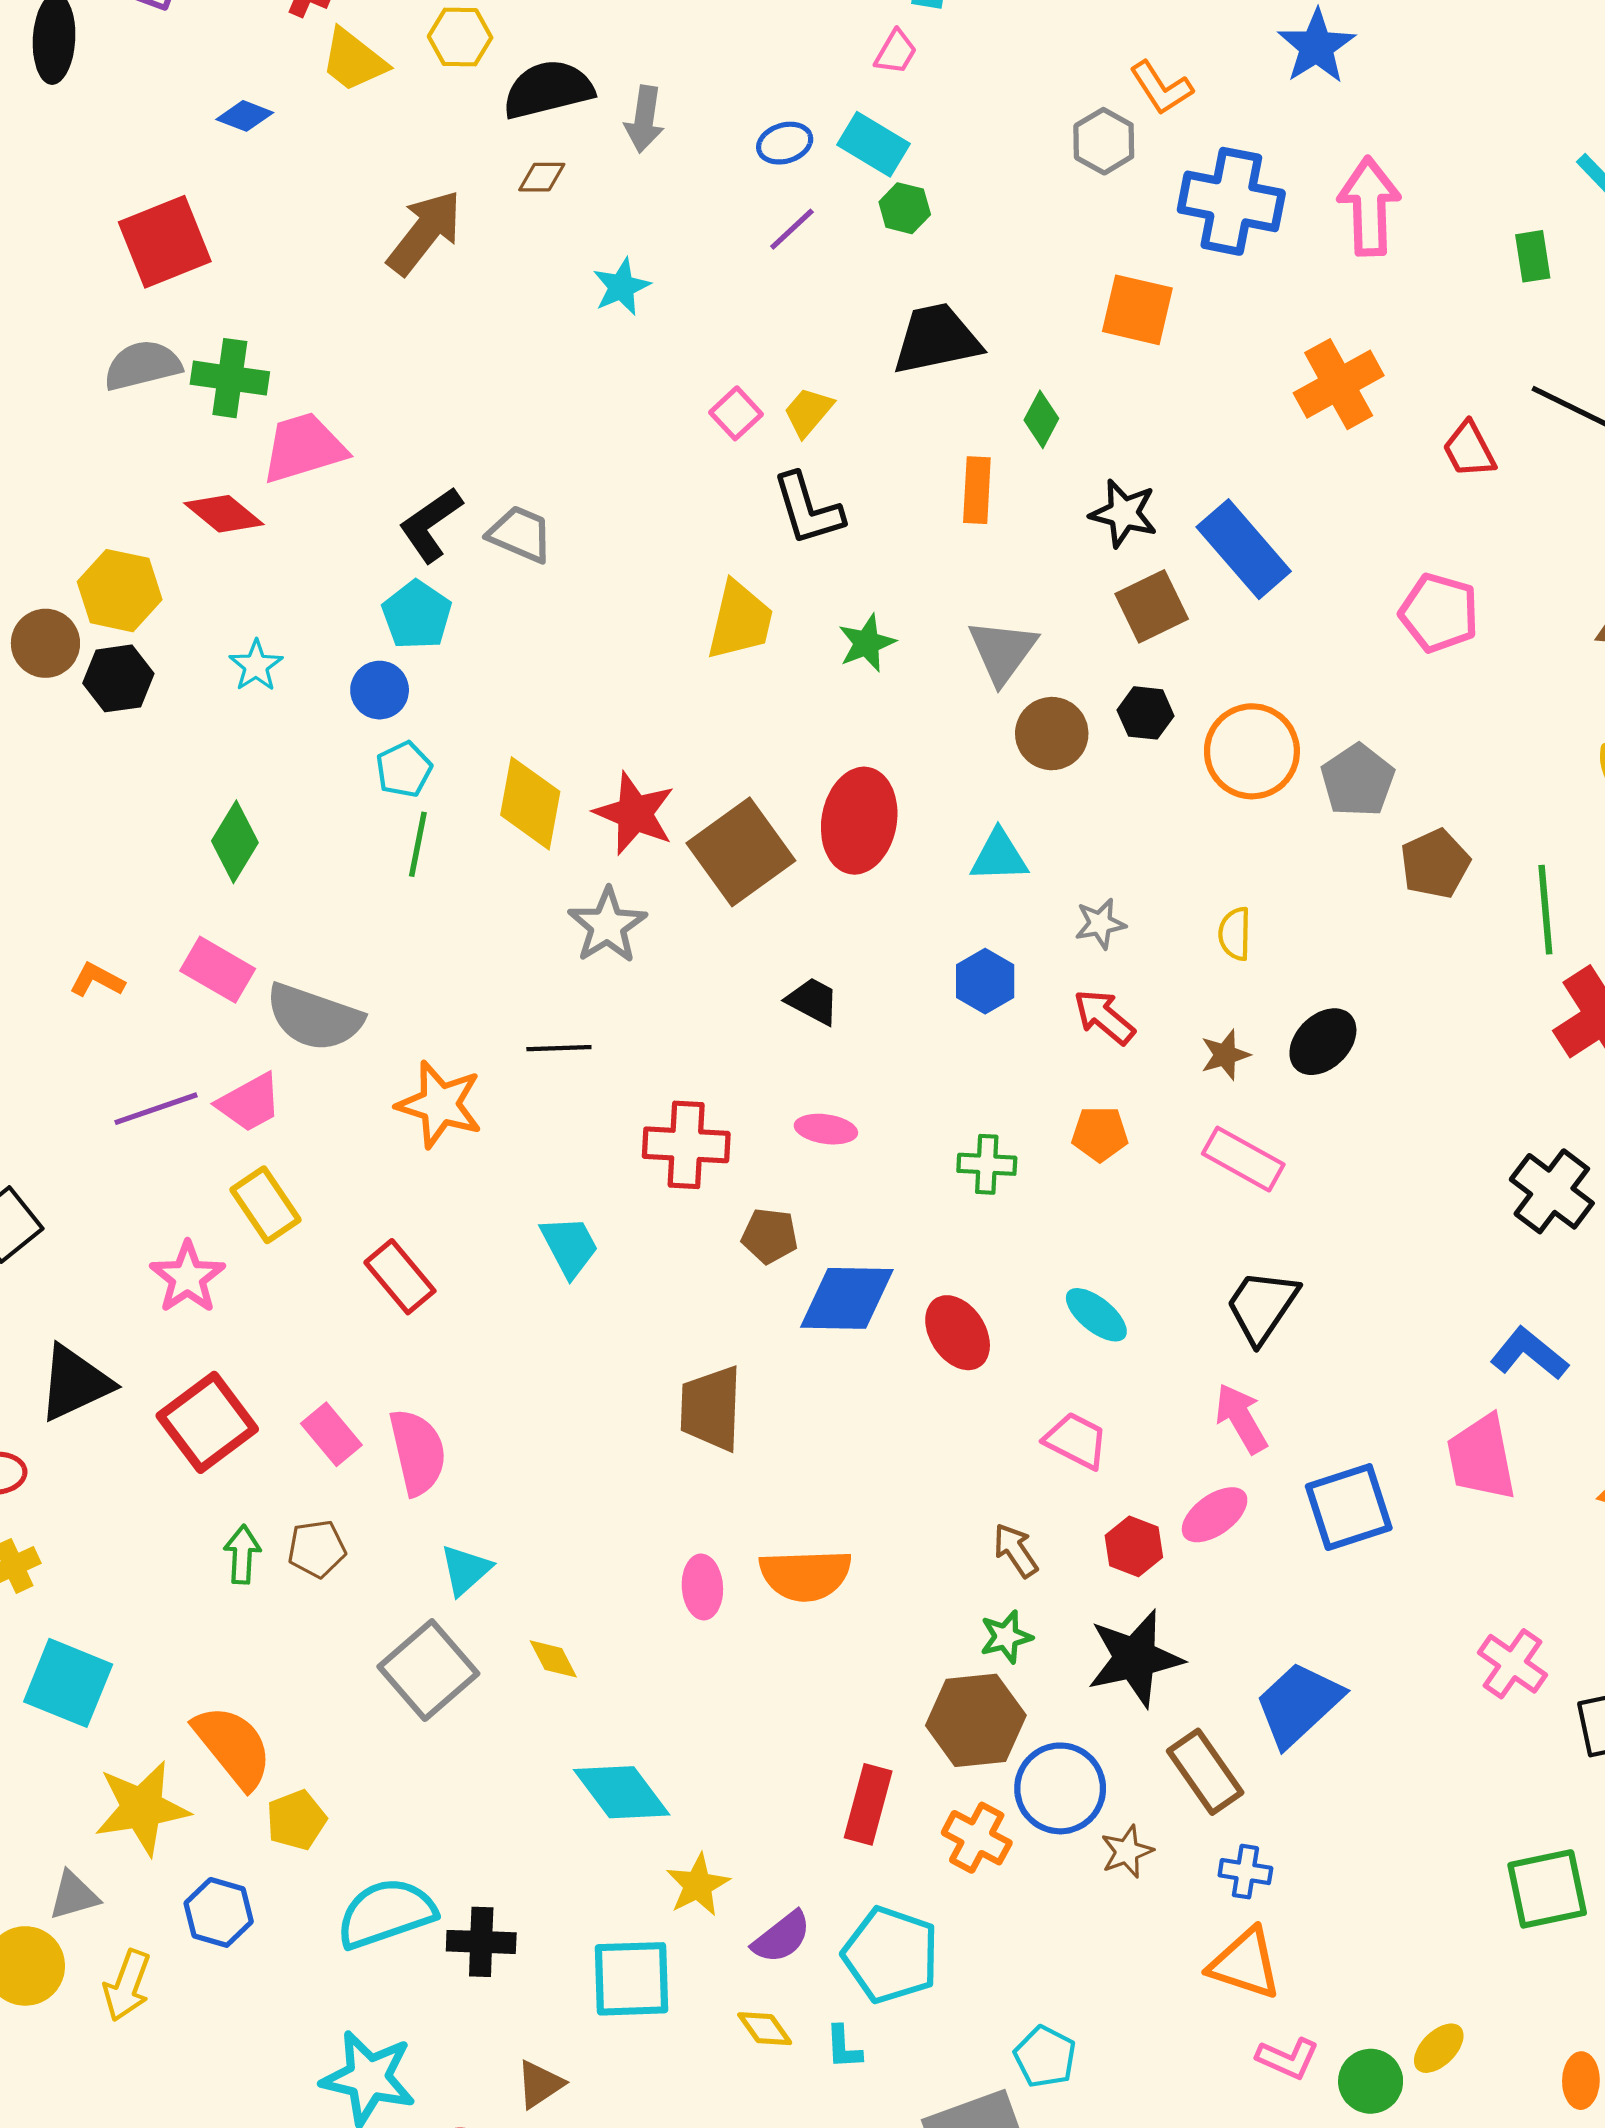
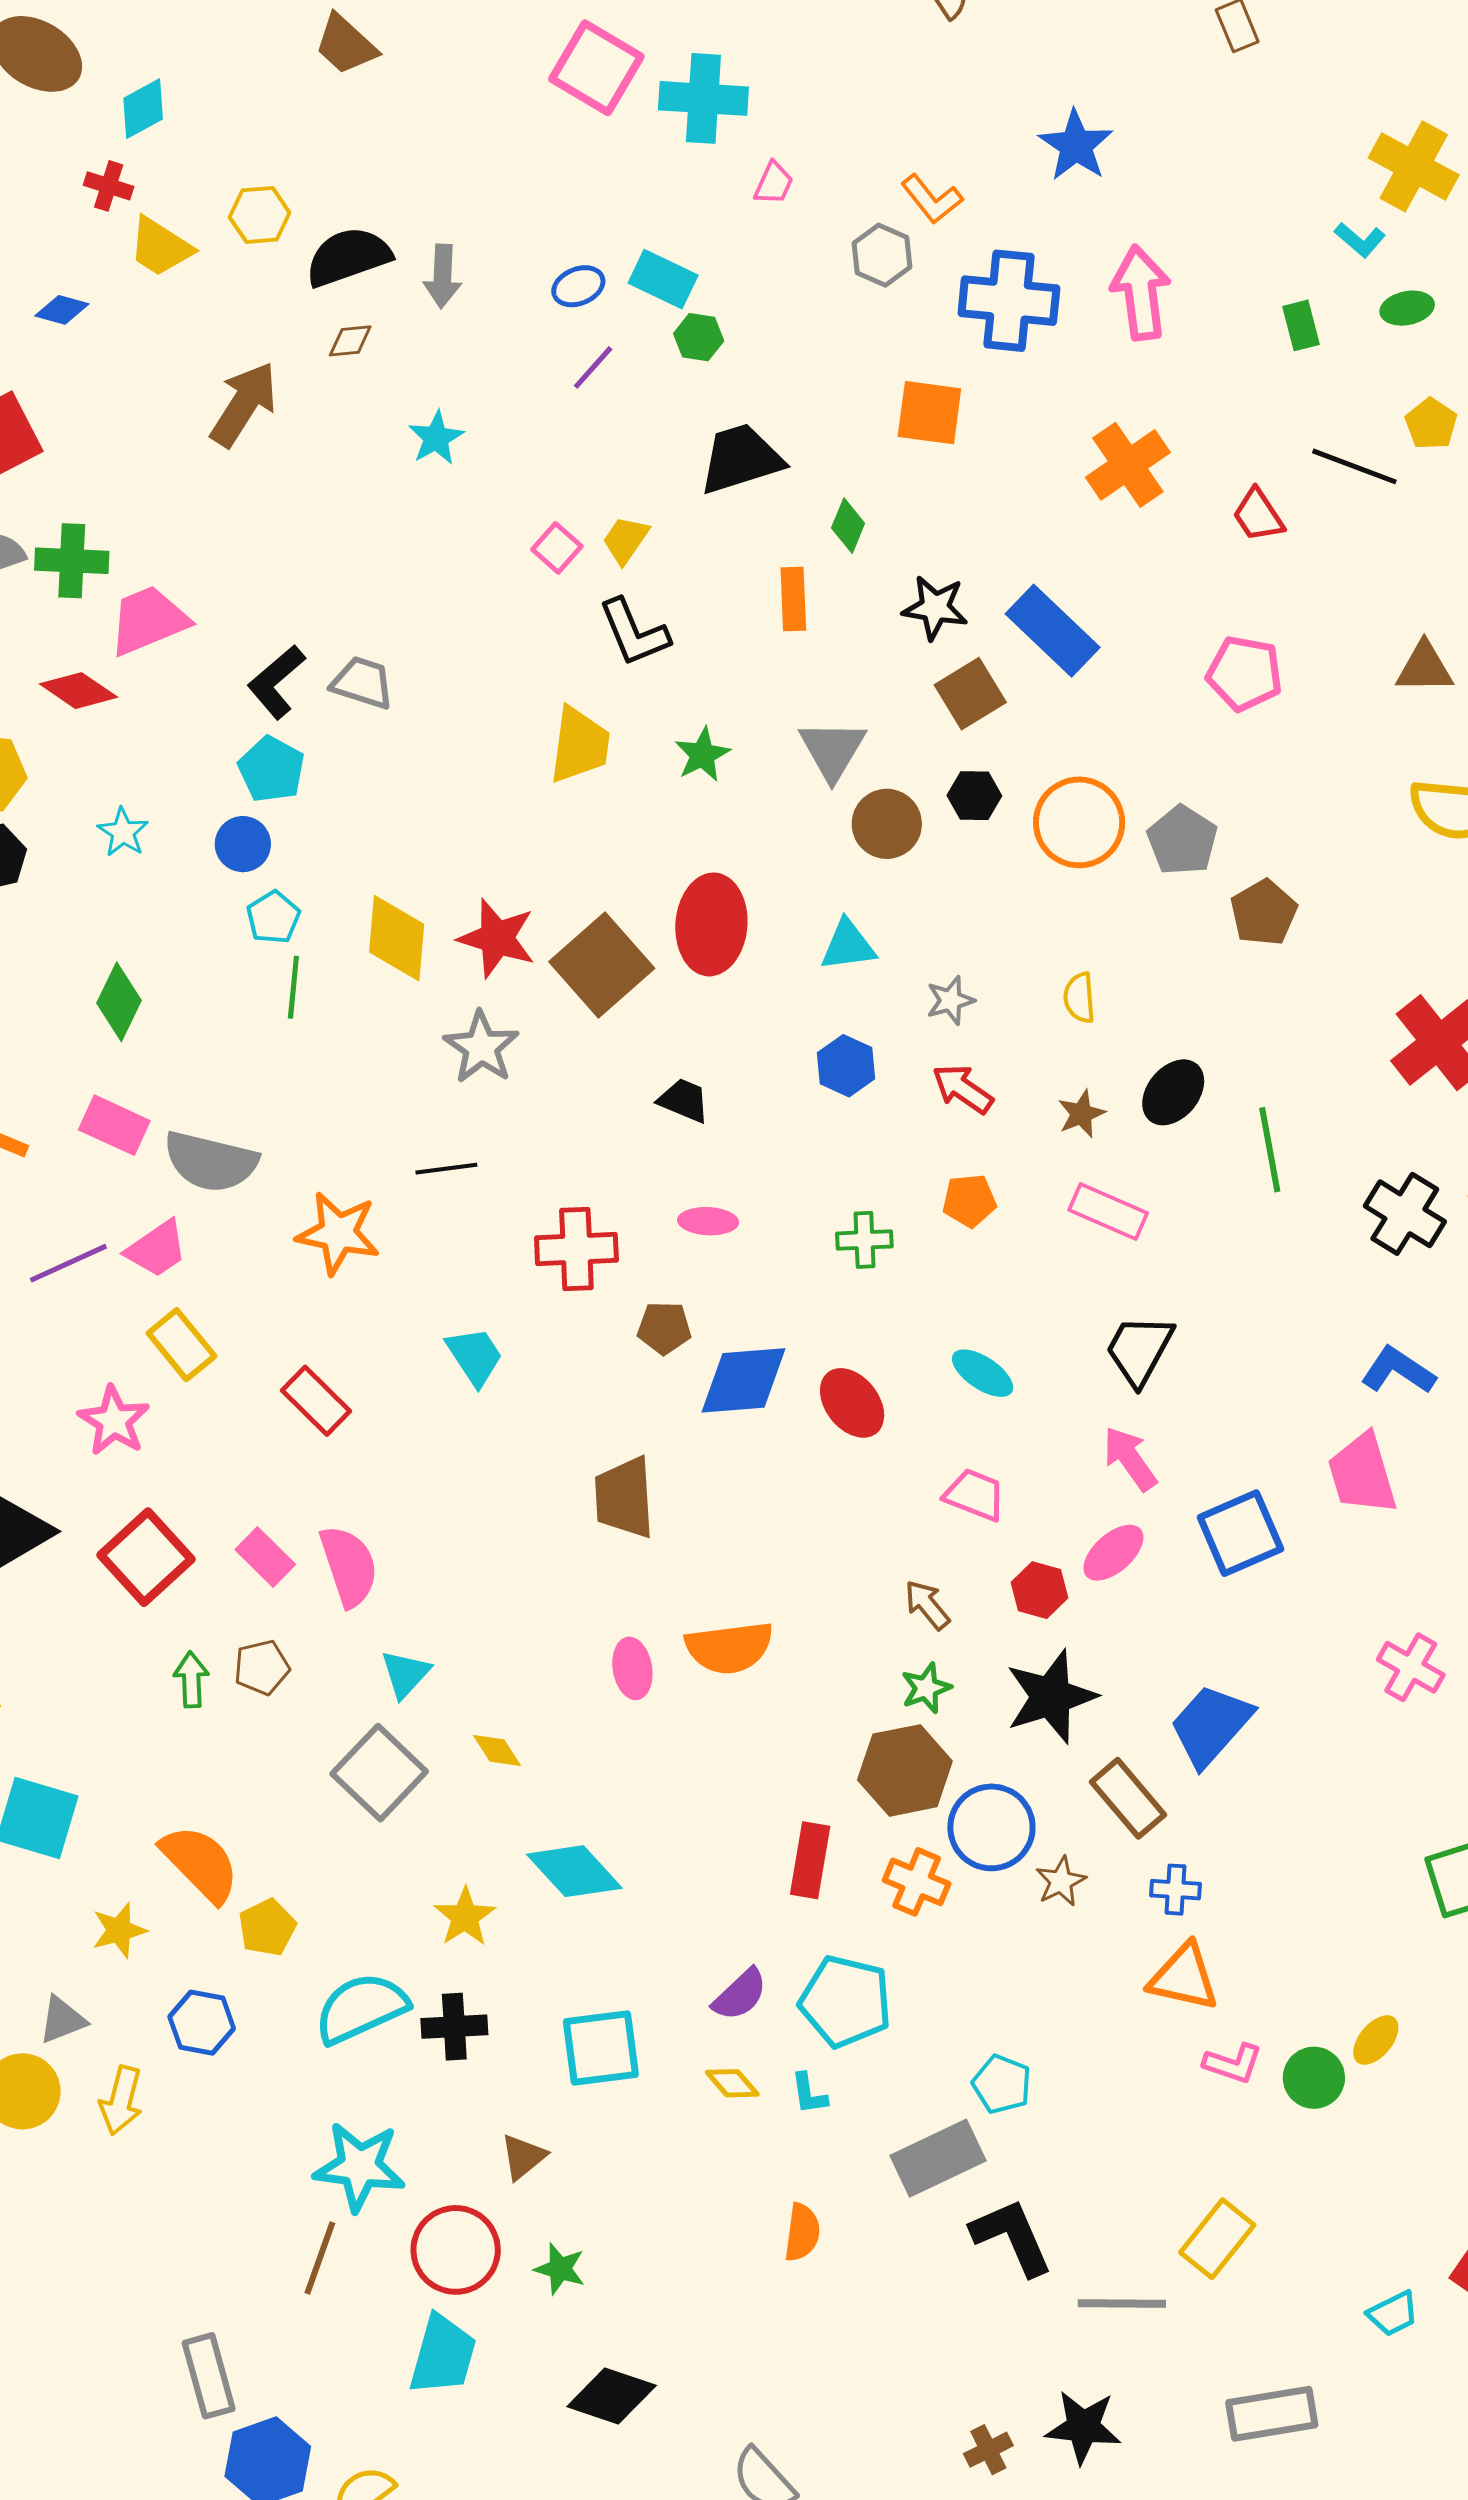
pink trapezoid: (896, 52) -> (774, 183), moved
green line: (1545, 910) -> (1270, 1150), moved
yellow star: (142, 1808) -> (119, 1930), size x0.6
yellow star: (698, 1885) -> (465, 1917), moved

